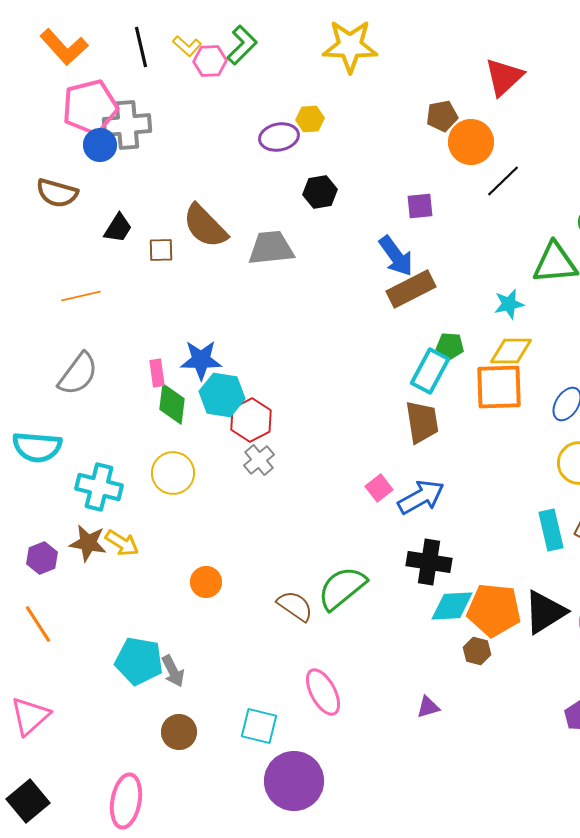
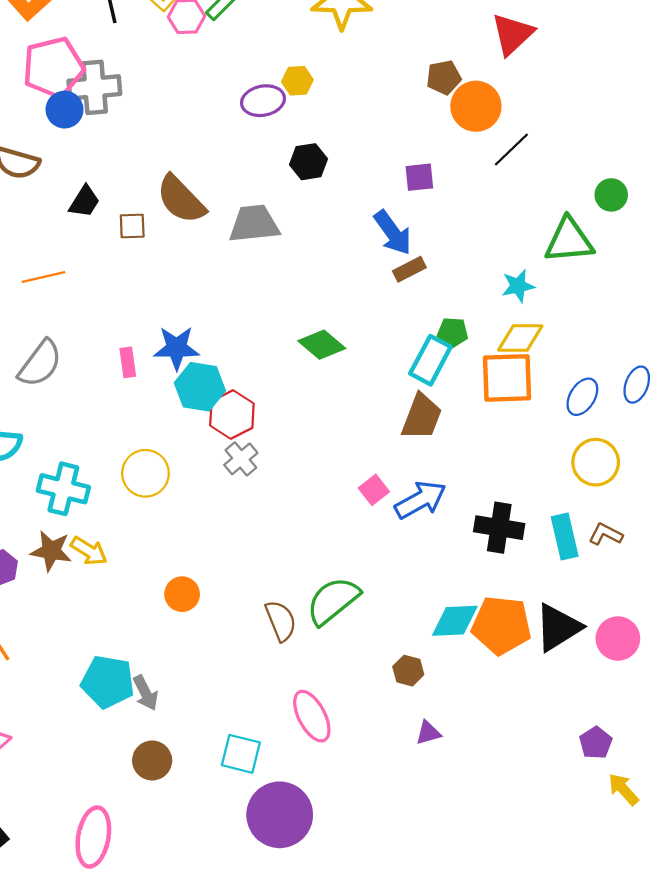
brown rectangle: (411, 289) -> (409, 269), size x0.6
green diamond: (172, 404) -> (322, 345), moved, turned -57
brown trapezoid: (422, 422) -> (422, 417), turned 30
black cross: (429, 562) -> (499, 528), moved
brown semicircle: (295, 606) -> (281, 621), turned 33
brown hexagon: (477, 651) -> (408, 671), moved

